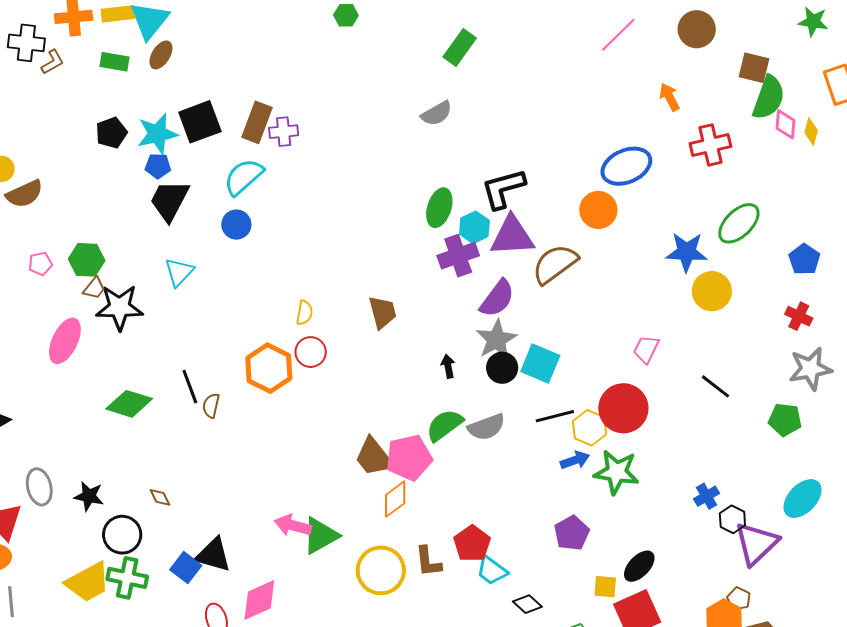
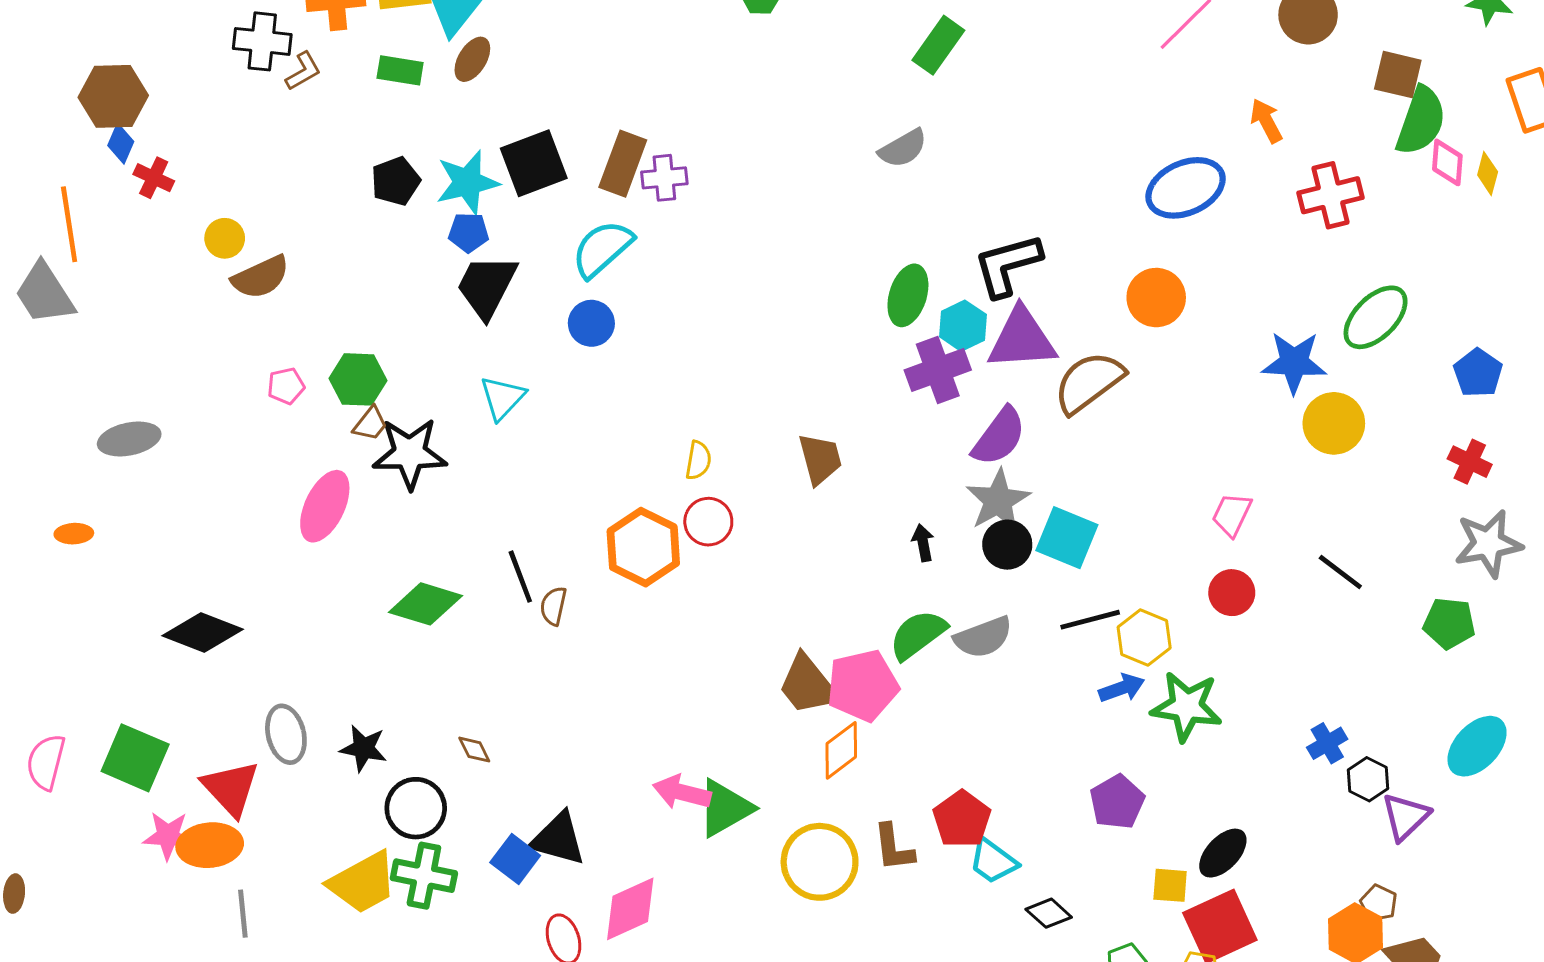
blue ellipse: (626, 166) -> (1186, 188), moved
red circle: (623, 408) -> (1232, 593), moved, size x0.6
purple triangle: (756, 543) -> (1405, 817), size x0.7

